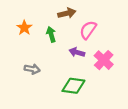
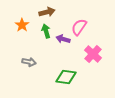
brown arrow: (67, 13) -> (47, 12), moved
purple arrow: (77, 52) -> (63, 39), moved

